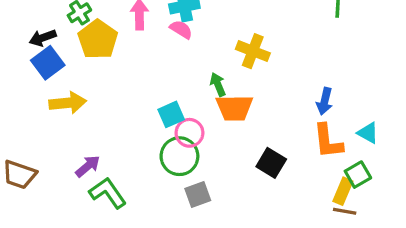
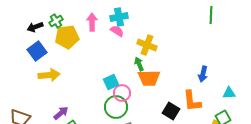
black arrow: (43, 38) -> (35, 27), moved
yellow pentagon: (98, 39) -> (67, 37), turned 30
yellow cross: (253, 51) -> (147, 45), moved
cyan triangle: (368, 133) -> (229, 93), turned -32
orange L-shape: (328, 141) -> (192, 101), moved

